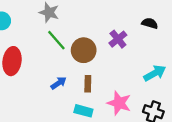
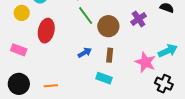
pink star: (119, 103) -> (145, 62), moved

